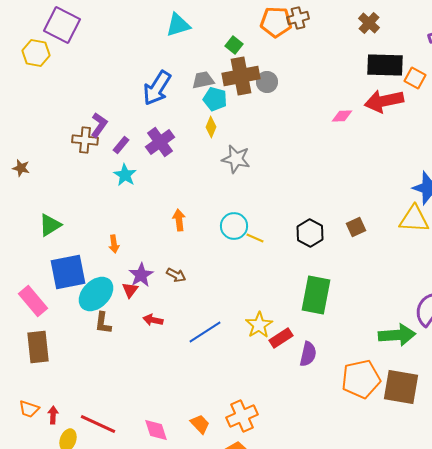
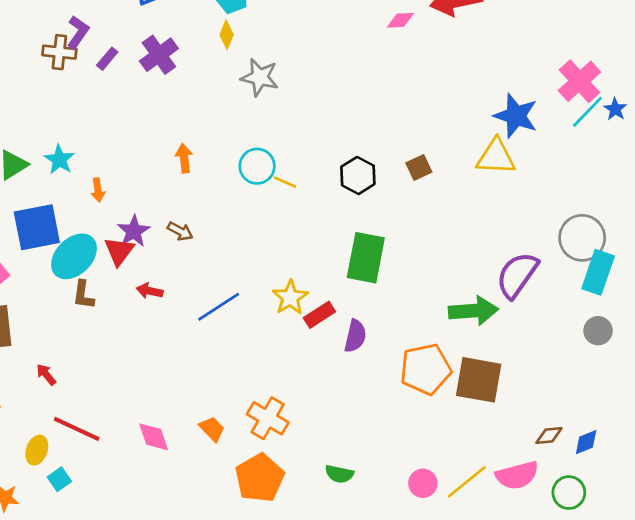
cyan star: (125, 175) -> (59, 160), moved
red triangle: (130, 290) -> (119, 251), size x1.4
red arrow: (53, 415) -> (46, 374), moved, turned -42
orange cross: (242, 416) -> (268, 418), turned -36

